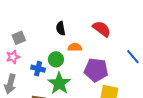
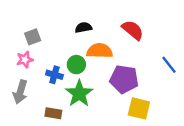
black semicircle: (61, 28) -> (83, 27), turned 88
orange semicircle: (75, 47) -> (100, 51), size x1.5

